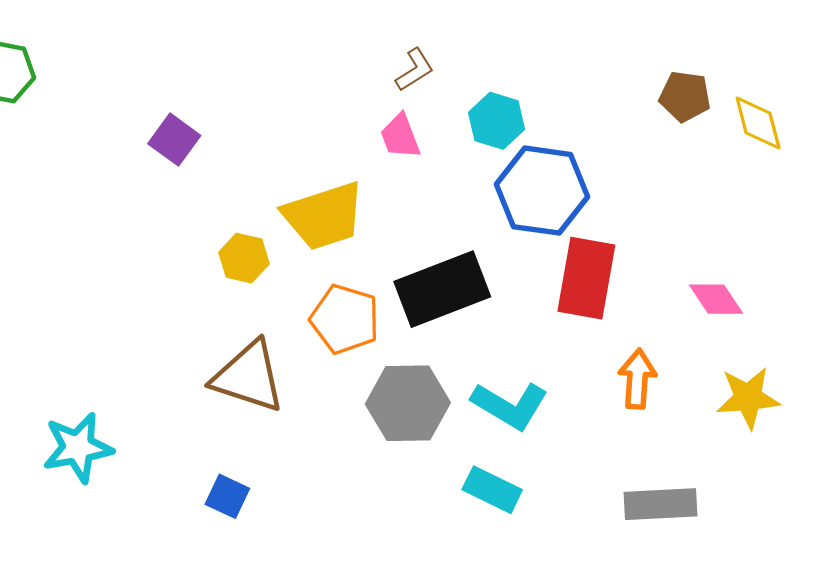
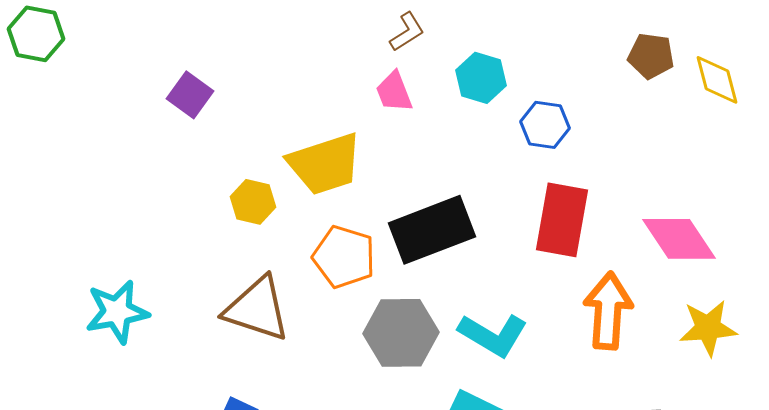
blue hexagon: (542, 191) -> (545, 125), moved, size x0.6
pink diamond: (716, 299) -> (679, 239), size x1.5
orange arrow: (637, 379) -> (608, 311), size x1.4
cyan star: (78, 448) -> (117, 312), moved

